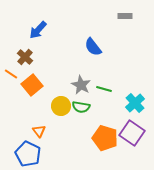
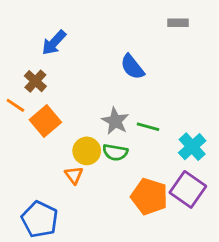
orange triangle: (39, 131) -> (74, 175), moved

